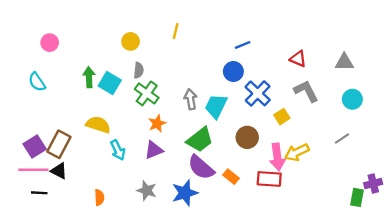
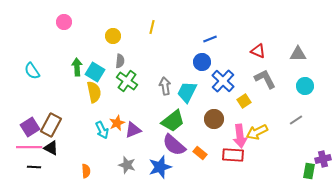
pink circle: (50, 43) -> (64, 22), moved
orange star: (157, 123) -> (117, 123), moved
yellow semicircle: (98, 125) -> (94, 92), moved, turned 60

